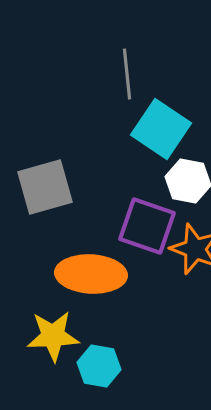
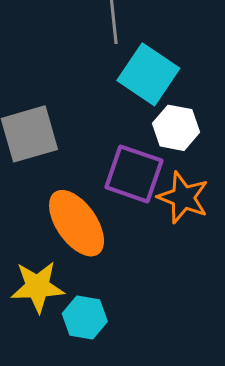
orange ellipse: (91, 274) -> (77, 223), turned 52

